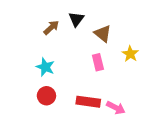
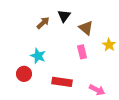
red circle: (46, 96) -> (24, 74), moved
red rectangle: (88, 102) -> (62, 82), moved

